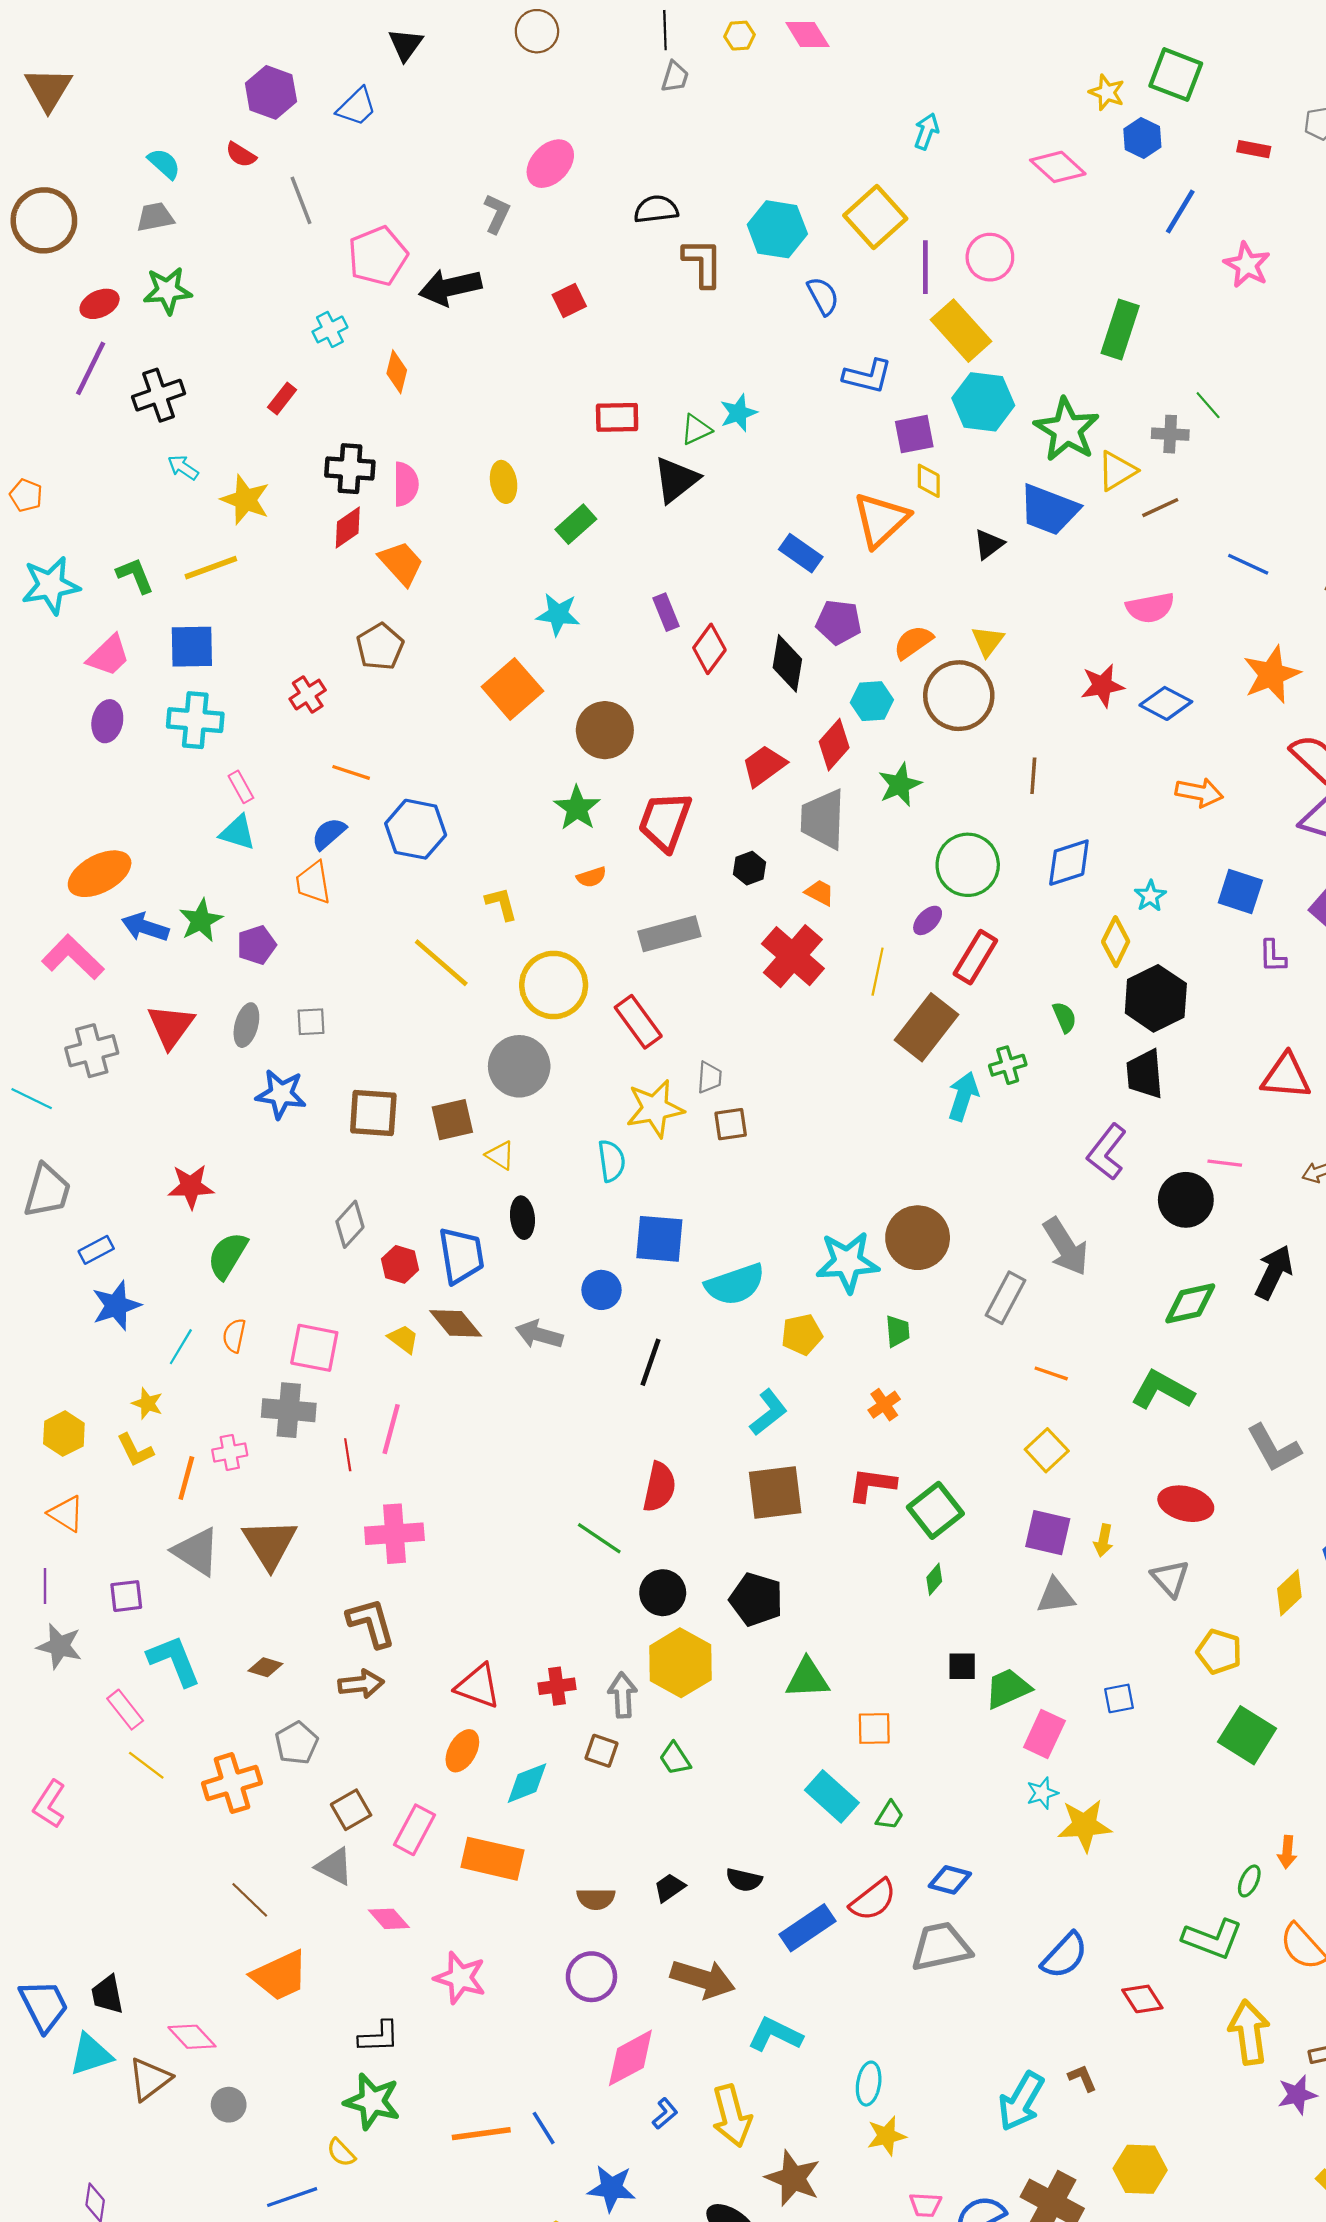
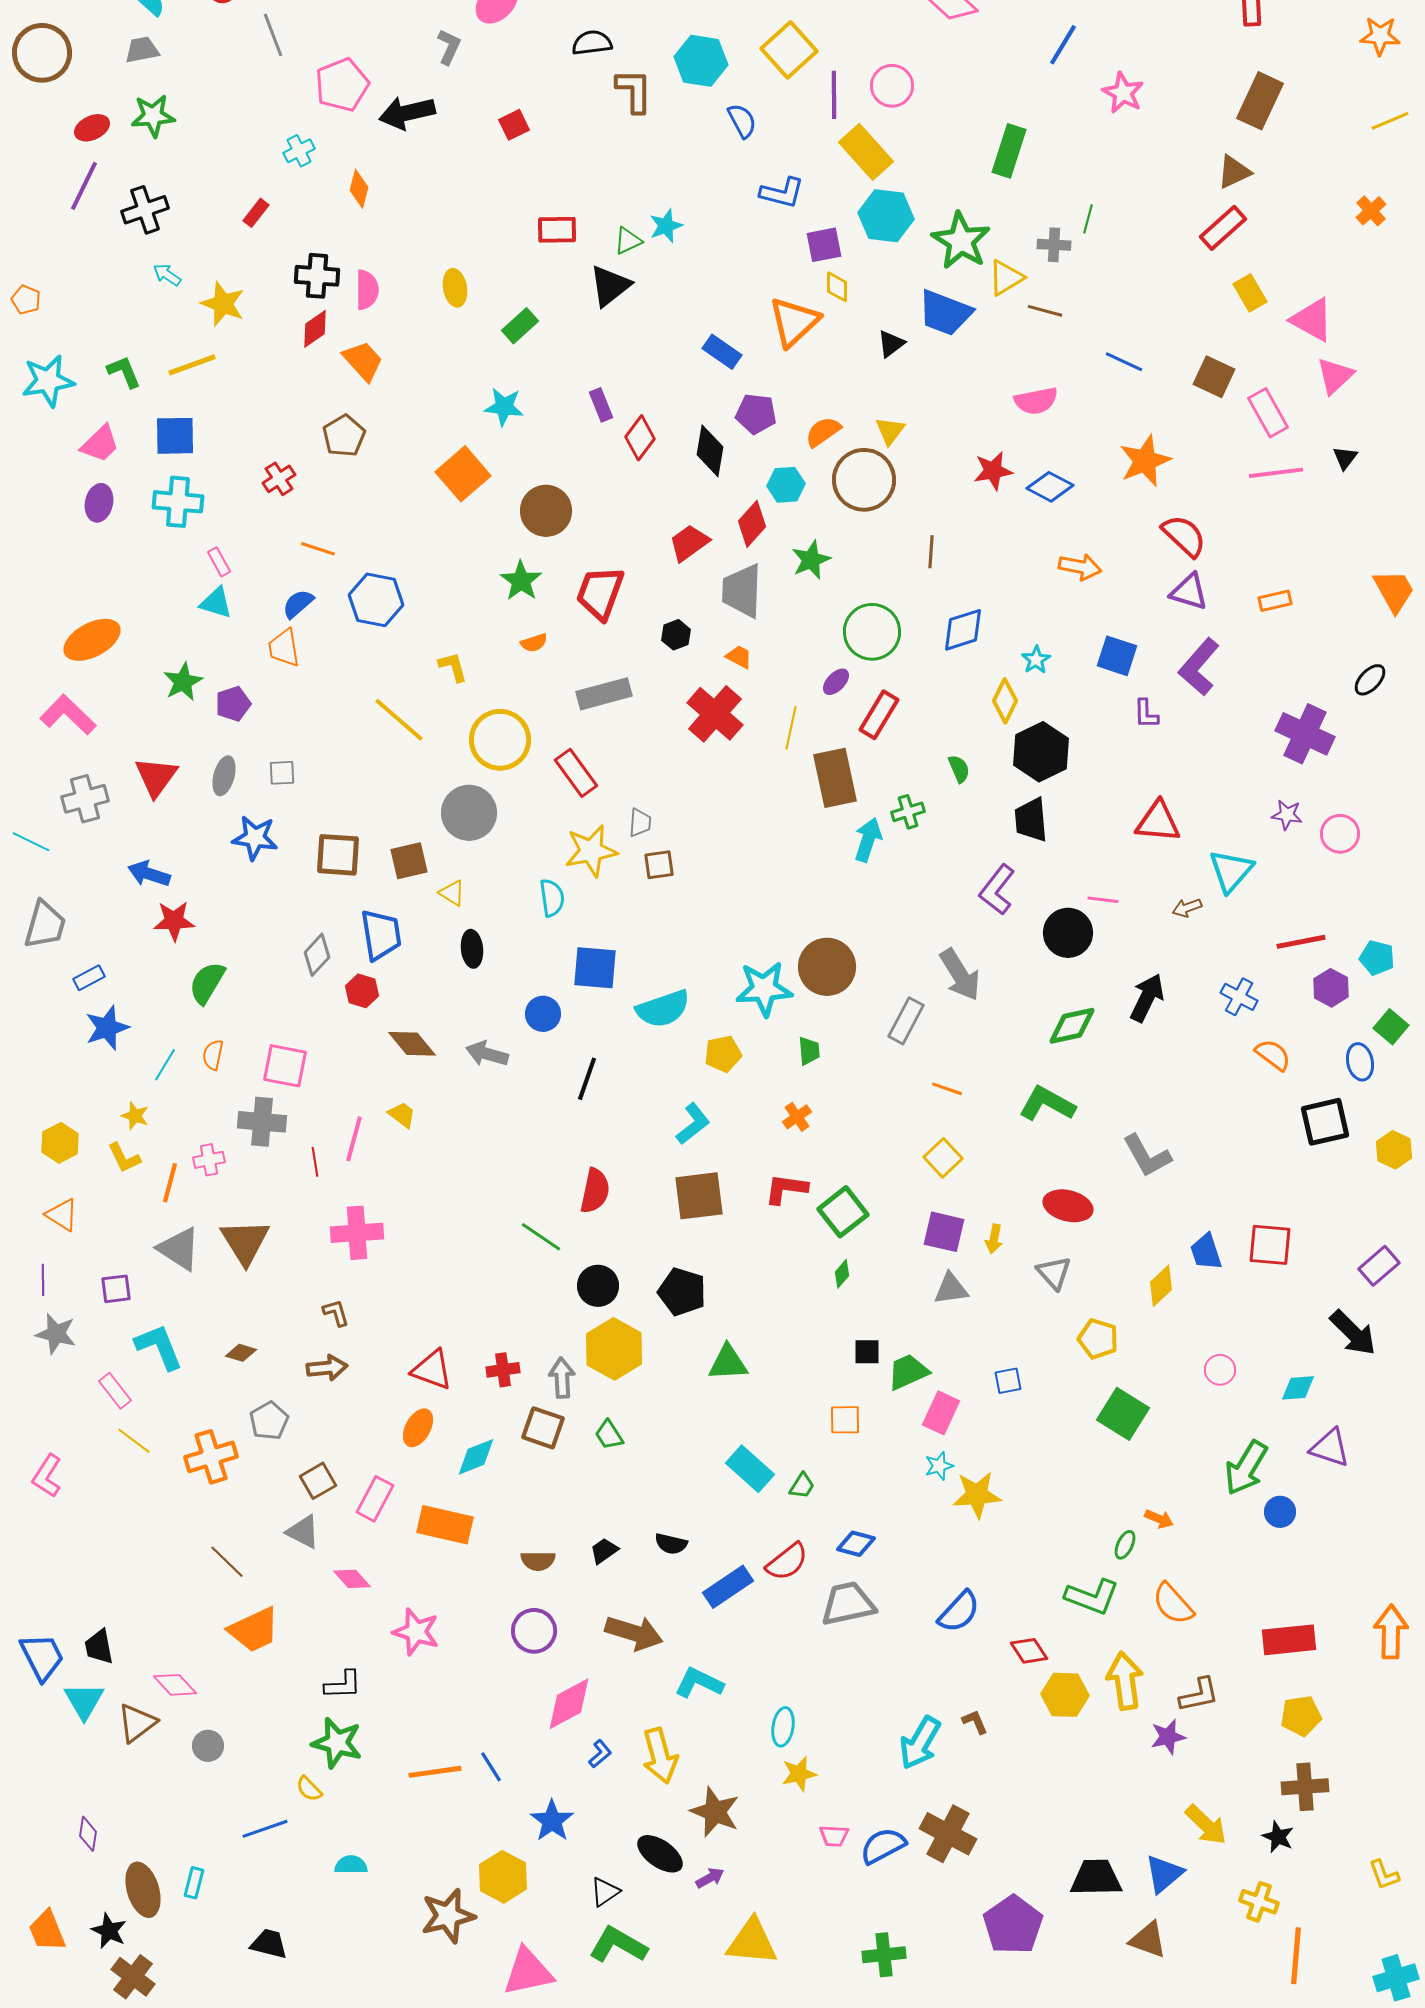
green line: (1208, 405) -> (1088, 219), turned 56
brown line: (1160, 508) -> (1045, 311), turned 40
blue arrow: (145, 927) -> (149, 874), moved
brown rectangle: (926, 1027) -> (835, 778), turned -50
blue trapezoid: (461, 1255) -> (381, 935), moved
yellow trapezoid: (403, 1339) -> (402, 1115), moved
brown L-shape: (371, 1623) -> (336, 1313), size x0.6
orange square: (874, 1728) -> (845, 1420), moved
brown square: (601, 1751) -> (543, 1428), size x1.4
orange arrow: (1287, 1852) -> (1159, 1519), turned -72
cyan triangle: (91, 2055) -> (84, 1701), turned -42
yellow hexagon: (1140, 2169) -> (1065, 1695), moved
blue star: (612, 2188) -> (552, 1821), turned 30

